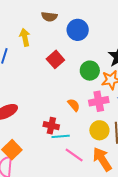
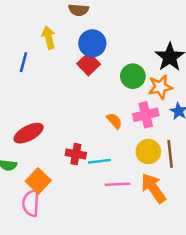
blue circle: (78, 30) -> (92, 43), moved
red cross: (51, 126) -> (76, 154), moved
pink line: (74, 155) -> (117, 184), turned -36

